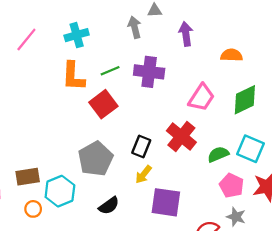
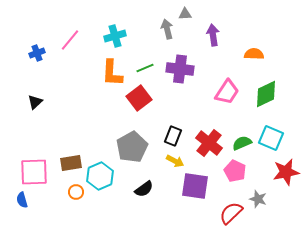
red cross: (181, 136) -> (209, 143), moved
yellow arrow: (143, 174) -> (175, 161), turned -102
pink pentagon: (232, 186) -> (235, 171), moved

